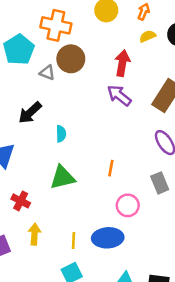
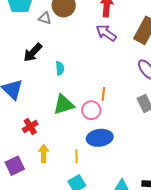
red cross: (21, 201) -> (30, 127), turned 35
pink circle: (128, 205) -> (91, 110), moved
blue ellipse: (108, 238) -> (100, 138), moved

